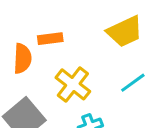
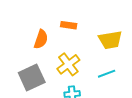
orange rectangle: (50, 39) -> (69, 25), moved

